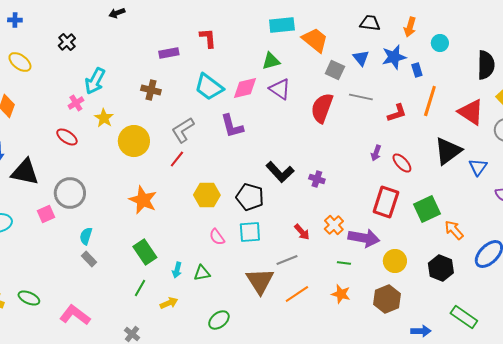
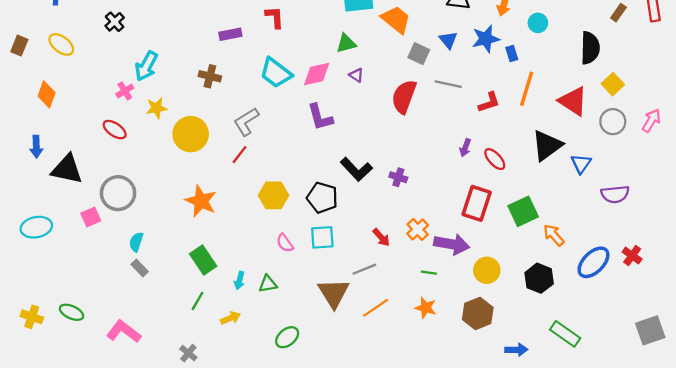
purple triangle: (280, 89) -> (356, 75), size x0.6
yellow star: (104, 118) -> (157, 108), turned 30
purple L-shape: (232, 126) -> (320, 117), moved

